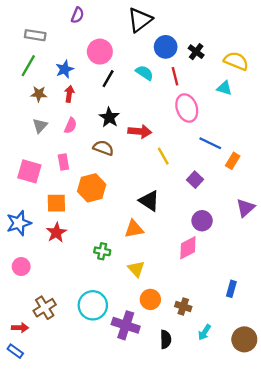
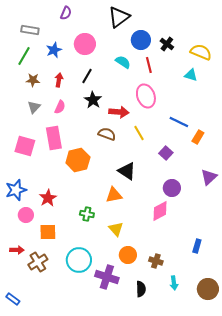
blue star: (65, 69) -> (54, 50), moved
black line: (108, 79) -> (87, 76), moved
pink ellipse: (187, 108) -> (146, 96), moved
brown semicircle: (103, 148) -> (107, 134), moved
pink rectangle: (63, 162) -> (54, 138), size x1.6
orange square: (56, 203) -> (48, 232), moved
pink circle: (21, 267) -> (26, 215), moved
red arrow: (20, 328) -> (17, 250), moved
cyan arrow: (204, 332) -> (174, 283), turned -40

